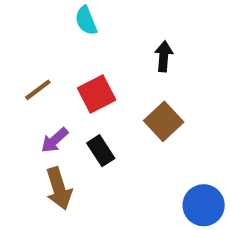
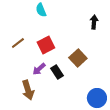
black arrow: (164, 56) -> (94, 22), moved
purple arrow: (55, 140) -> (39, 69), moved
black rectangle: (101, 151) -> (57, 72), moved

